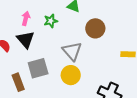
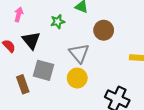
pink arrow: (26, 18) -> (19, 14), moved
gray square: (38, 68) -> (44, 70), turned 30

